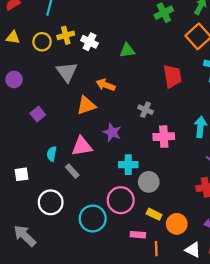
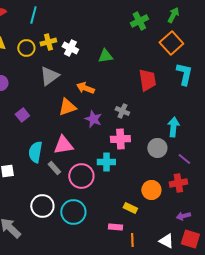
gray triangle: (67, 72) -> (49, 76), turned 30
purple star: (112, 132) -> (93, 119), moved
pink cross: (164, 137) -> (120, 139), moved
cyan semicircle: (52, 154) -> (35, 152), size x1.5
gray circle: (149, 182) -> (157, 148), moved
pink circle: (121, 200) -> (81, 176), moved
white circle: (51, 202) -> (42, 206), moved
orange circle: (177, 224) -> (151, 190), moved

